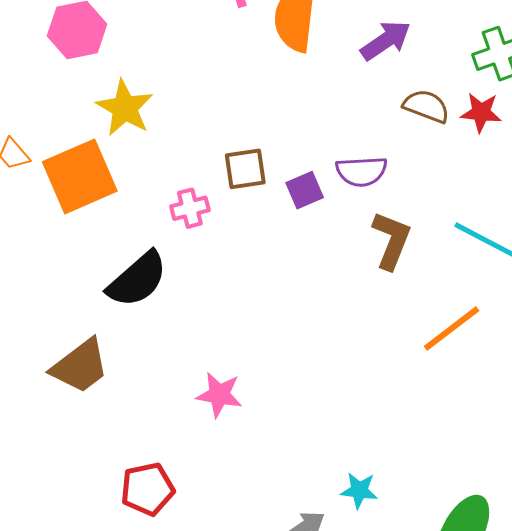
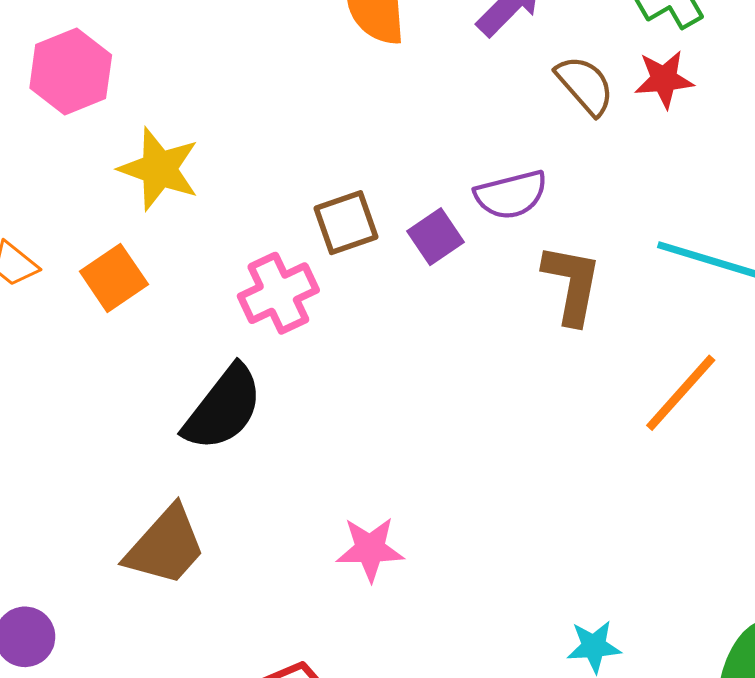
brown semicircle: (426, 106) -> (585, 85), turned 39
orange square: (80, 176) -> (114, 278), size x0.6
pink cross: (190, 208) -> (278, 293), size x1.4

